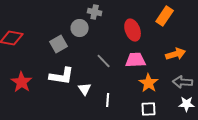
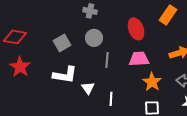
gray cross: (95, 12) -> (90, 11), moved
gray circle: (80, 28) -> (94, 38), moved
gray line: (104, 61) -> (107, 60), turned 49
red star: (22, 82) -> (20, 67), moved

